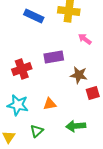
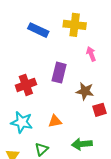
pink arrow: (85, 39) -> (91, 54), turned 32
purple rectangle: (54, 57) -> (59, 73), turned -66

